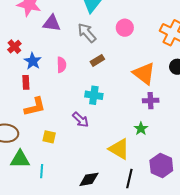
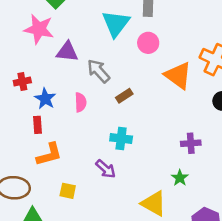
pink circle: (125, 28) -> (148, 43), moved
gray arrow: (87, 33) -> (99, 71), moved
red cross: (14, 47) -> (22, 82), turned 32
orange triangle: (144, 74) -> (178, 75), moved

